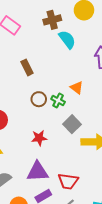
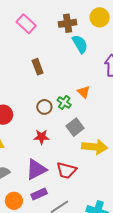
brown circle: (39, 99) -> (44, 107), moved
purple triangle: (38, 172) -> (36, 169), turned -30
red trapezoid: (68, 181) -> (66, 170), moved

